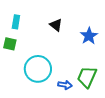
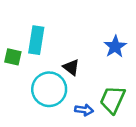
cyan rectangle: (16, 22) -> (36, 40), moved, size x1.5
black triangle: (56, 25) -> (71, 67), moved

